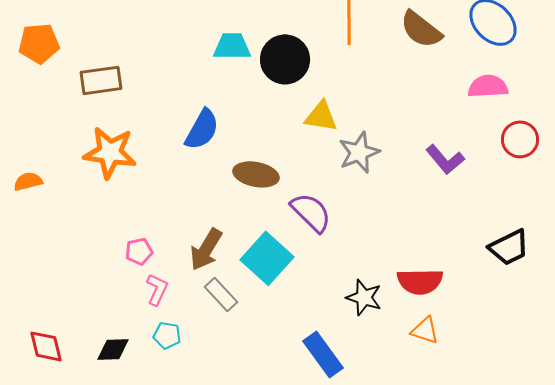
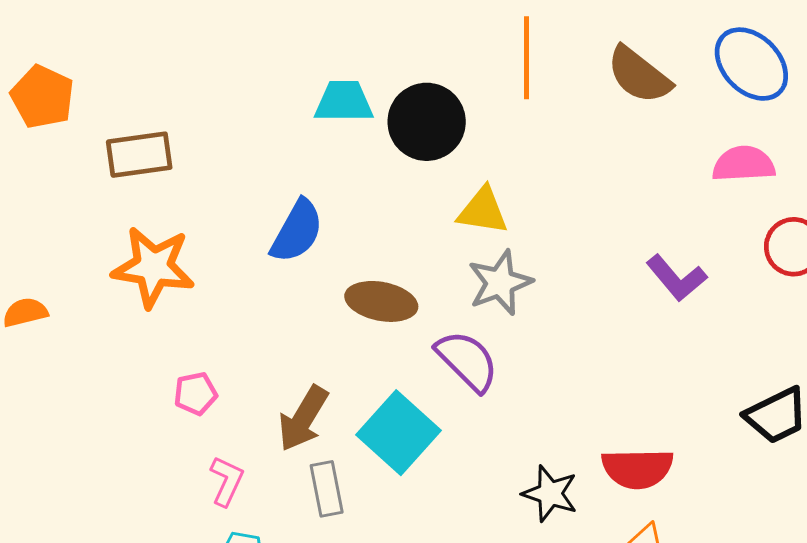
orange pentagon: (39, 43) -> (42, 97), turned 30
gray star: (359, 152) -> (500, 283), moved
pink pentagon: (139, 251) -> (195, 394), moved
gray rectangle: (221, 294) -> (327, 489), turned 32

